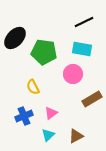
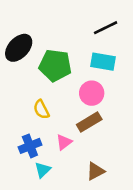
brown rectangle: (92, 99) -> (89, 122), moved
cyan triangle: (48, 135) -> (43, 170), moved

